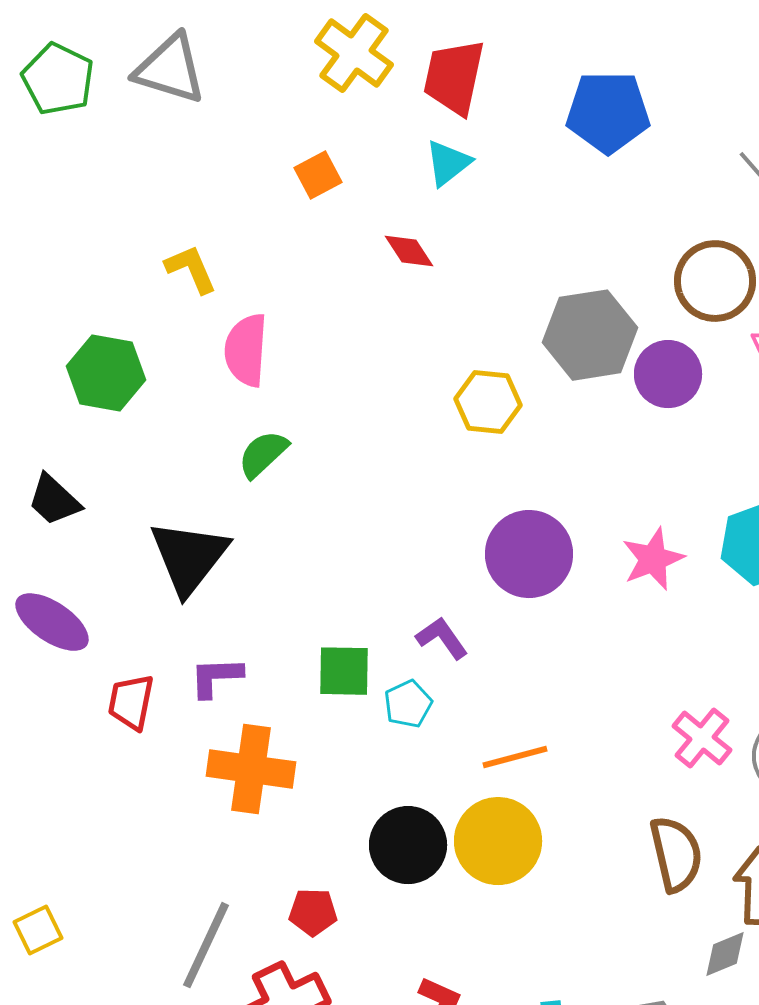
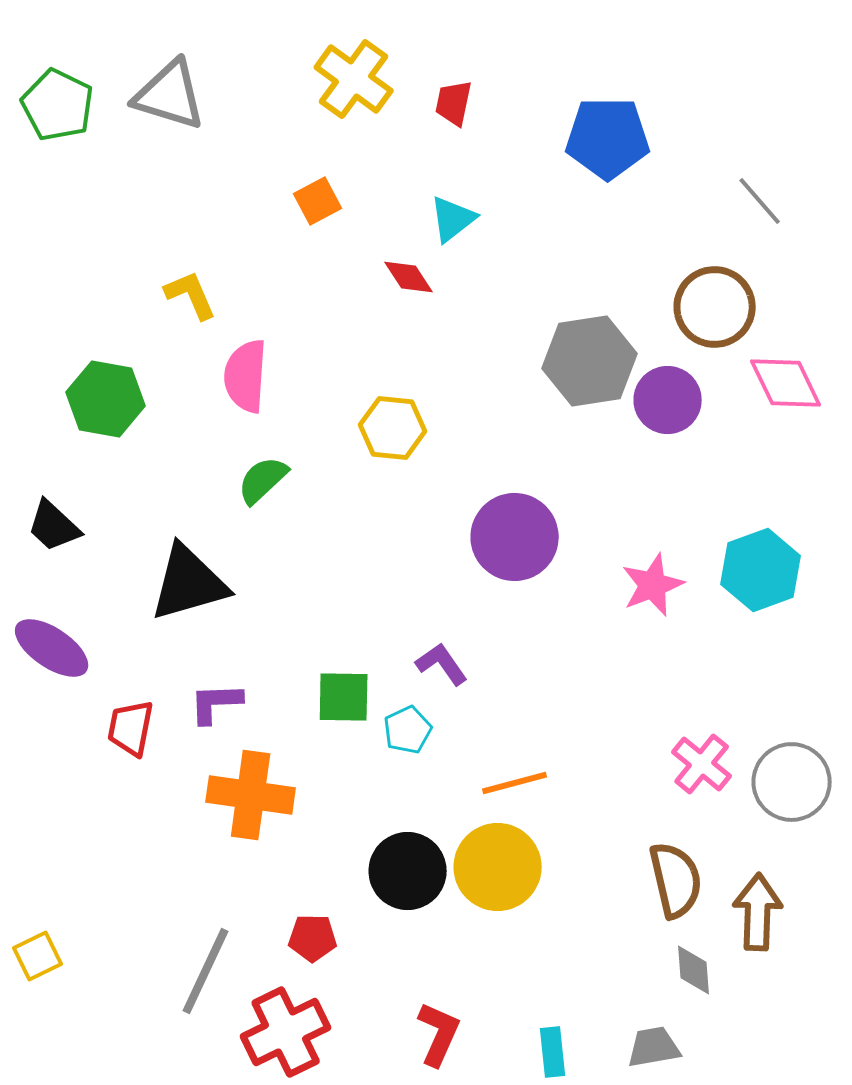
red trapezoid: (454, 77) -> (454, 103), size x0.6
cyan triangle: (448, 163) -> (453, 219), moved
yellow hexagon: (488, 402) -> (393, 428), moved
purple circle: (529, 554) -> (515, 537), moved
black triangle: (189, 557) -> (189, 583), turned 36
gray diamond: (725, 954) -> (694, 970), moved, turned -72

